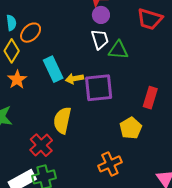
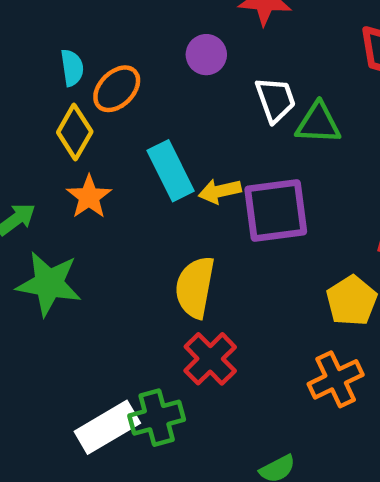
purple circle: (101, 15) -> (206, 55), moved
red cross: (41, 145) -> (210, 359), moved
orange cross: (110, 164) -> (336, 379), moved

